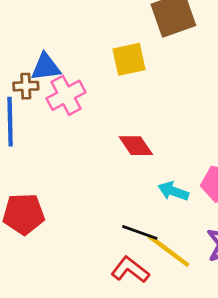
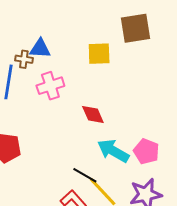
pink cross: (66, 95) -> (50, 86), moved
cyan arrow: (173, 191) -> (113, 151), size x1.5

